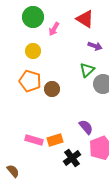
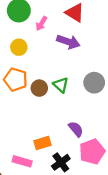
purple arrow: (95, 46) -> (68, 42), moved, size x1.5
green triangle: (87, 70) -> (61, 85), moved, turned -35
pink rectangle: (34, 140) -> (22, 161), moved

